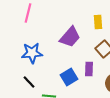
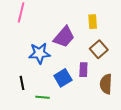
blue star: (32, 53) -> (39, 53), moved
black line: (29, 82) -> (22, 83), turned 32

